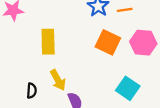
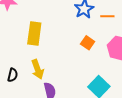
orange square: (108, 42) -> (88, 43), size x0.6

